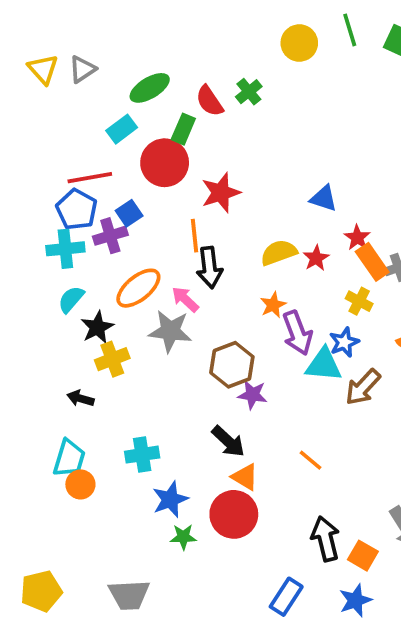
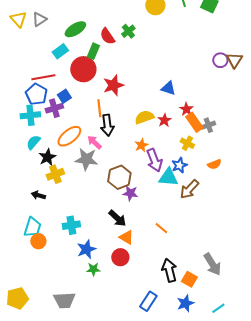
red circle: (234, 514) -> (120, 257), size x0.7

